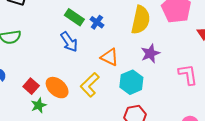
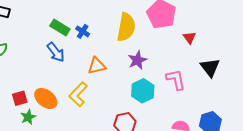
orange triangle: (109, 57) -> (97, 66), turned -36
cyan hexagon: (131, 82) -> (143, 91), moved
red square: (31, 86) -> (20, 98), turned 35

